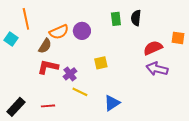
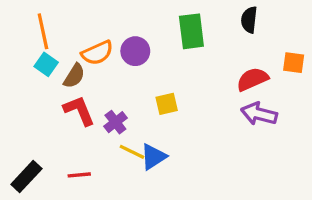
black semicircle: (136, 18) -> (249, 20), moved
green rectangle: (116, 19) -> (191, 31), size x1.5
cyan square: (11, 39) -> (46, 64), moved
red L-shape: (48, 67) -> (79, 111), turned 55
blue triangle: (112, 103) -> (153, 157), moved

